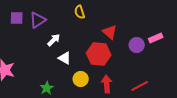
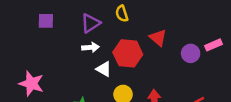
purple triangle: (38, 20) -> (90, 23), moved
white arrow: (54, 40) -> (90, 47), turned 40
red hexagon: (99, 54) -> (128, 53), moved

